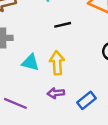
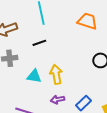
black line: (63, 25) -> (39, 43), moved

